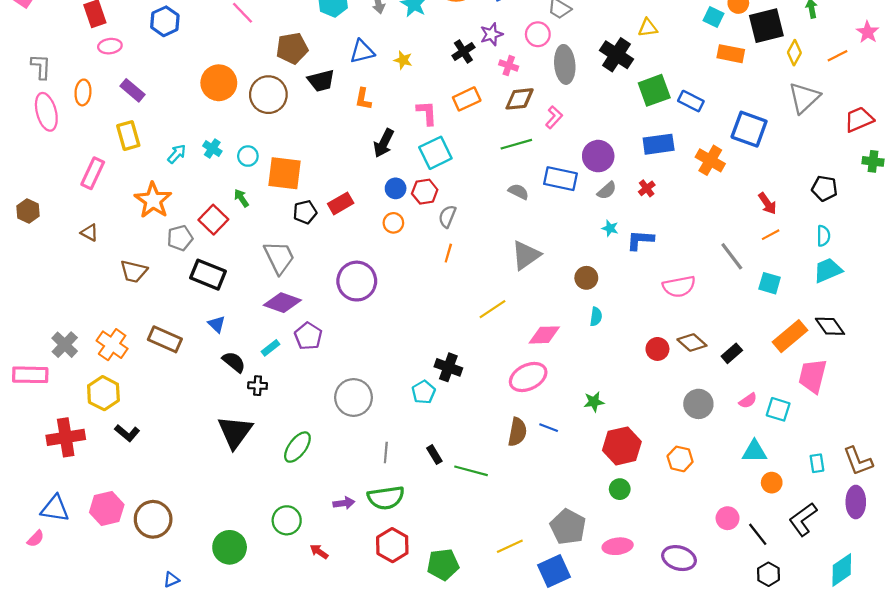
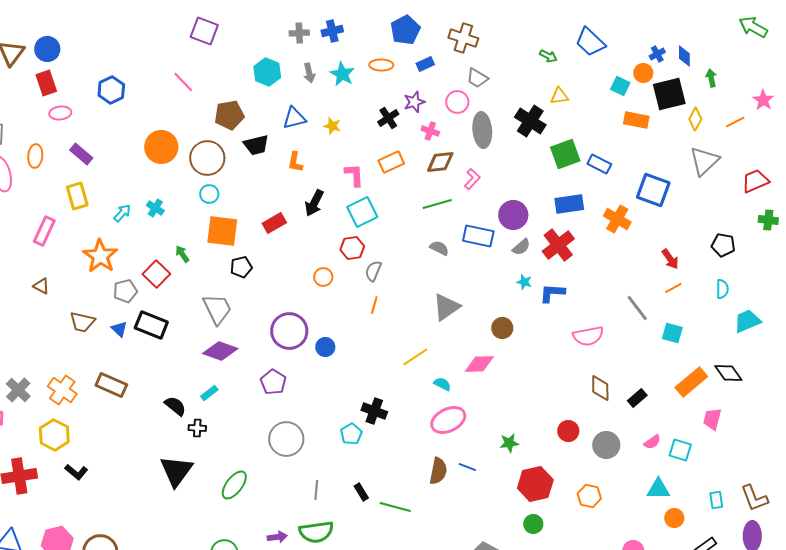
cyan circle: (248, 156) -> (209, 194), moved
blue circle: (396, 188) -> (325, 347), moved
red cross: (647, 188) -> (558, 245), size x2.0
red rectangle: (341, 203) -> (274, 223), moved
cyan trapezoid: (828, 270) -> (747, 321), moved
cyan semicircle: (596, 317) -> (442, 384), moved, turned -72
blue triangle: (217, 324) -> (119, 329), moved
pink diamond: (544, 335) -> (479, 364), moved
purple pentagon: (308, 336) -> (273, 382), moved
brown diamond: (692, 343) -> (600, 388), turned 48
red circle: (657, 349) -> (568, 431), moved
pink trapezoid: (813, 376) -> (712, 419), size x0.7

